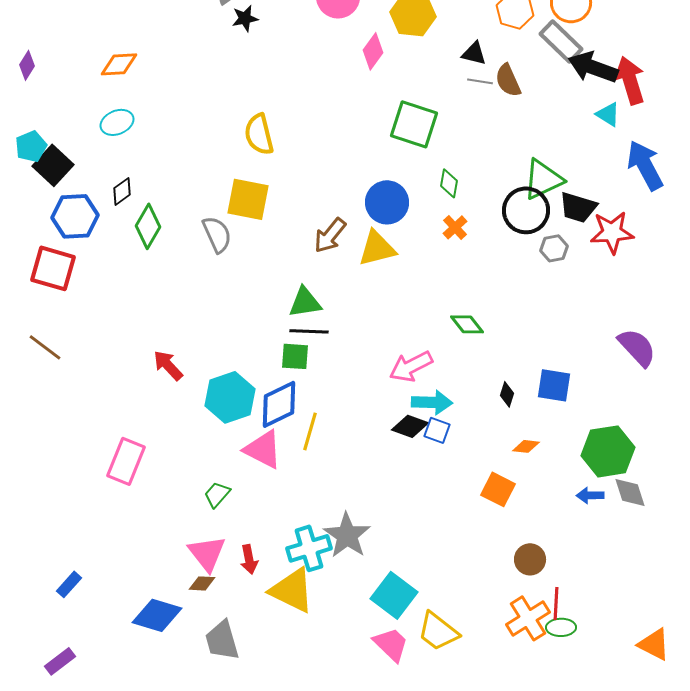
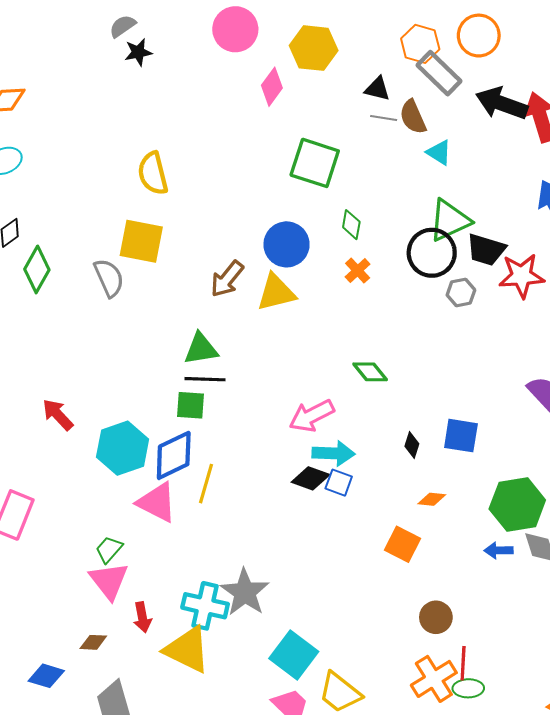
gray rectangle: (561, 41) -> (439, 73), moved
cyan triangle: (608, 114) -> (439, 152), moved
cyan cross: (309, 548) -> (205, 606), turned 30
pink triangle: (207, 553) -> (109, 581), moved
blue diamond: (157, 615) -> (46, 676), size x0.7

